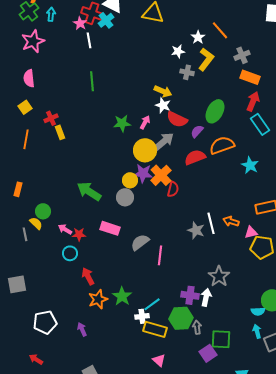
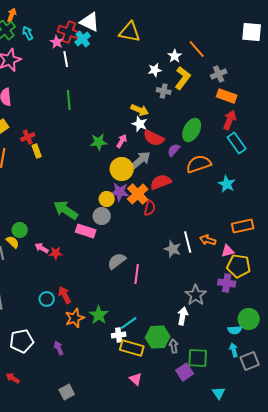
cyan arrow: (51, 14) -> (28, 33), turned -32
red semicircle: (195, 157) -> (161, 182), moved
pink rectangle: (110, 228) -> (86, 231), moved
cyan circle: (70, 253) -> (47, 299), moved
purple cross: (190, 295) -> (227, 283), moved

